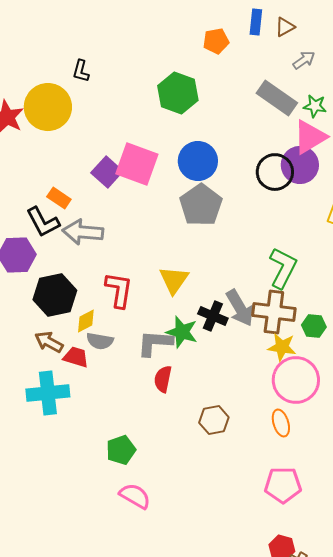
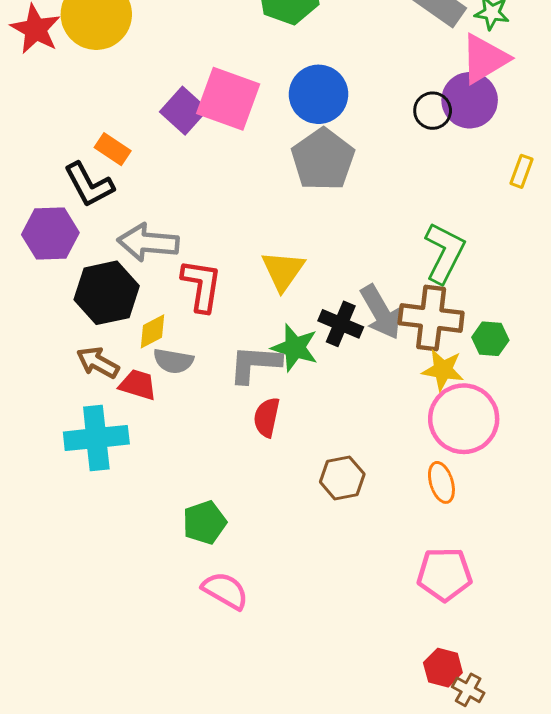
black circle: (275, 172) -> (433, 111), size x0.7
gray arrow: (83, 232) -> (148, 242), moved

